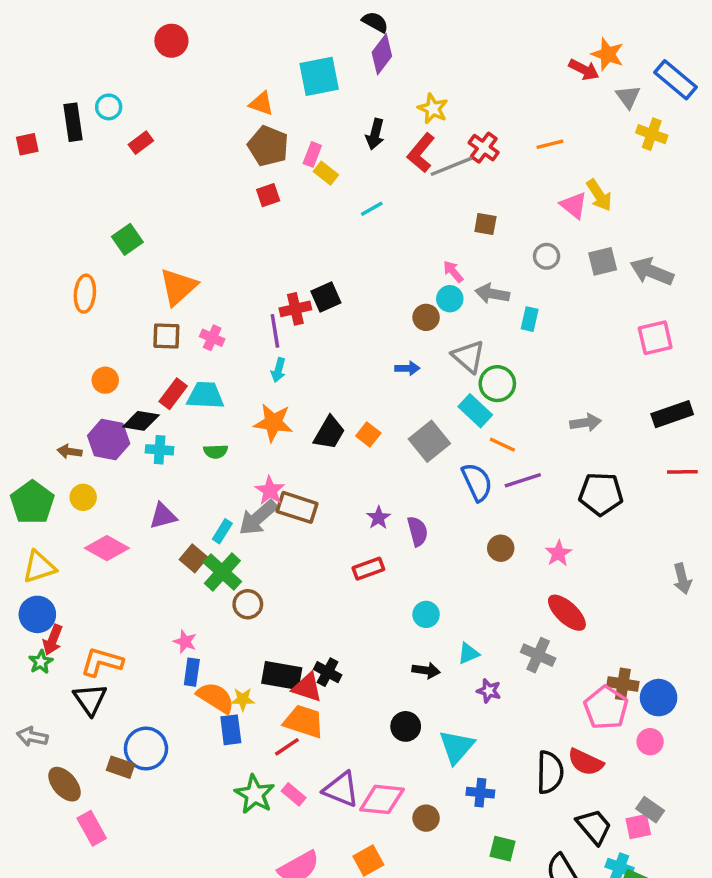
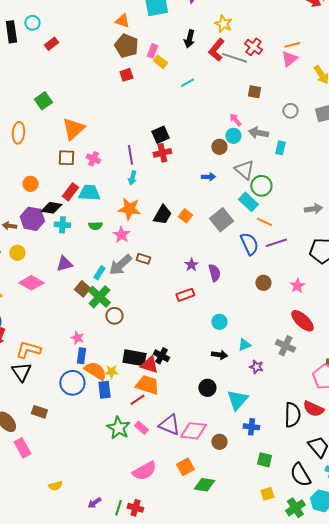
gray line: (451, 166) -> (234, 58), turned 40
pink triangle: (574, 205) -> (289, 59), moved, turned 42
red cross: (295, 309) -> (162, 153), moved
pink star: (270, 491) -> (121, 235), moved
brown rectangle: (297, 507) -> (143, 259), size x0.6
blue circle: (146, 749) -> (72, 383), moved

